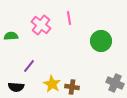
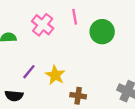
green circle: (101, 41) -> (102, 32), moved
yellow star: (52, 84) -> (55, 75), moved

